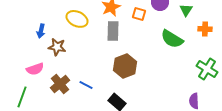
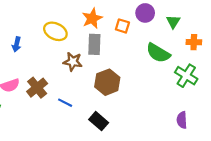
brown star: (57, 47) -> (73, 62), moved
green cross: (207, 69) -> (186, 76), moved
brown cross: (60, 84) -> (37, 88), moved

